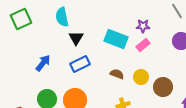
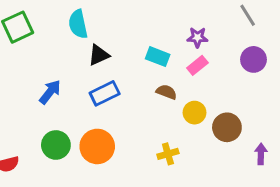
black triangle: (76, 38) -> (99, 55), turned 35
cyan rectangle: (116, 39) -> (158, 57), size x0.7
brown semicircle: (117, 74) -> (166, 92), moved

